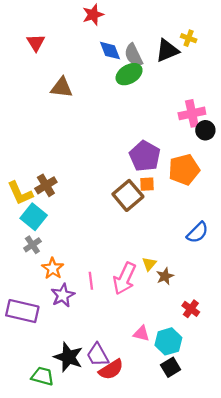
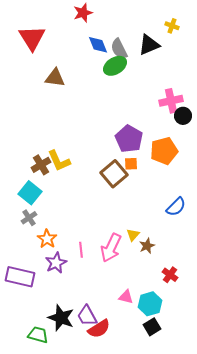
yellow cross: (189, 38) -> (172, 26), moved
red triangle: (36, 43) -> (32, 38), size x1.6
yellow L-shape: (20, 193) -> (59, 161), moved

